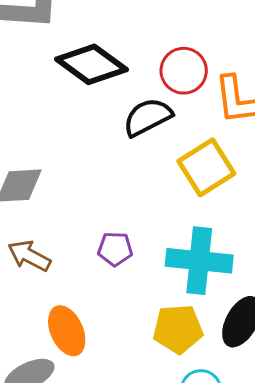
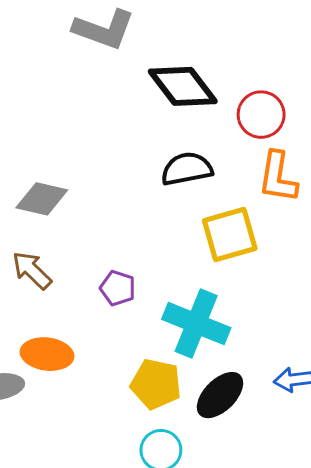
black diamond: (91, 64) -> (183, 86), moved
red circle: (184, 71) -> (261, 115), moved
orange ellipse: (67, 331) -> (47, 354), turned -75

